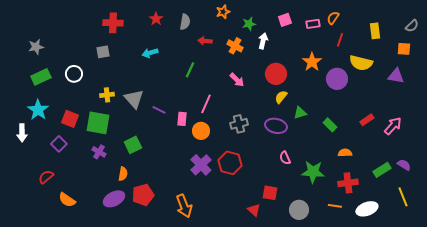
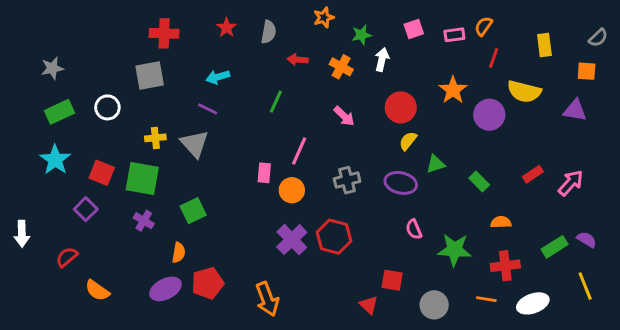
gray square: (103, 52) -> (150, 76), size x1.5
purple line: (159, 110) -> (208, 109), moved
white arrow: (22, 133) -> (22, 234), moved

